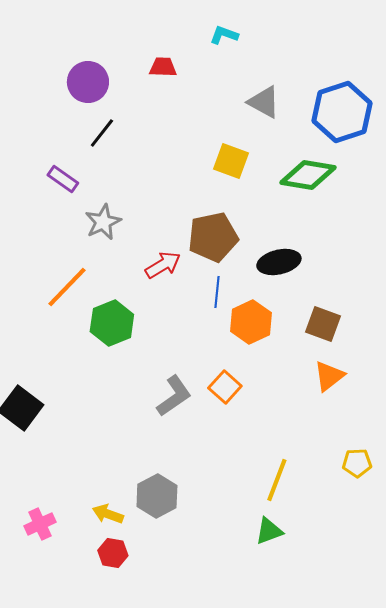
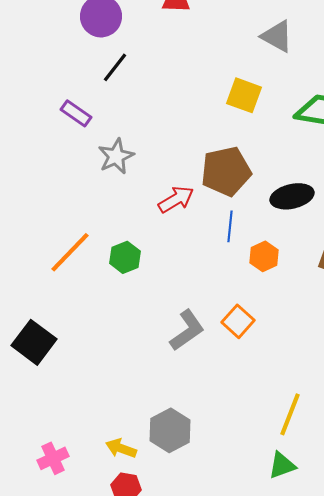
orange line: (67, 287) -> (70, 252), moved
orange hexagon: (251, 322) -> (264, 256), size x0.7
green hexagon: (112, 323) -> (125, 257), size x0.7

